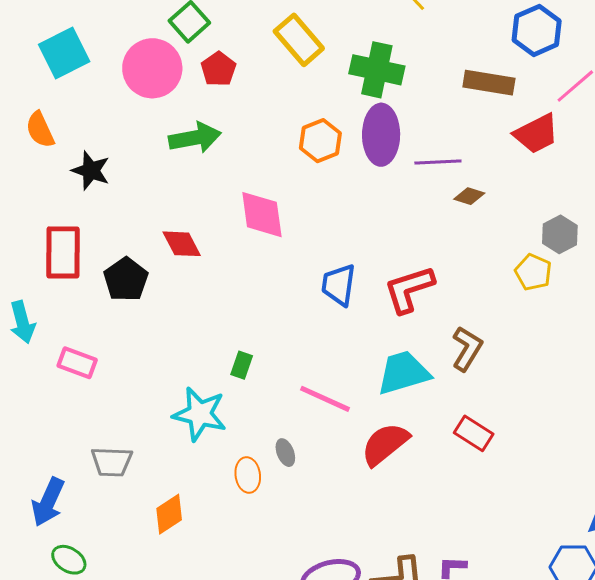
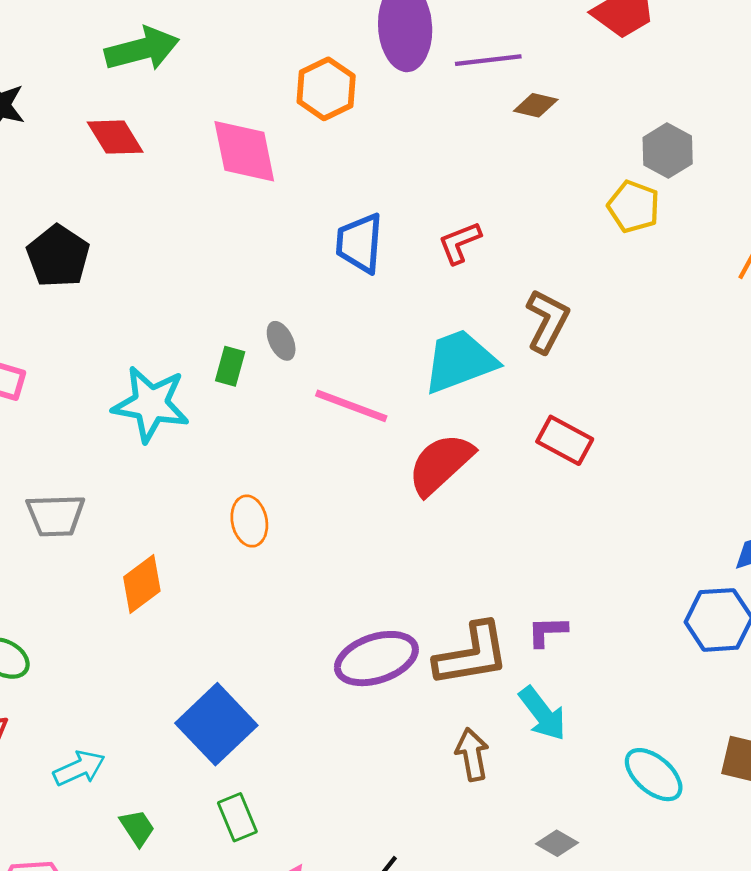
orange hexagon: (320, 141) -> (326, 89), moved
red diamond: (182, 244) -> (115, 137), moved
red L-shape: (409, 289) -> (460, 243), size x0.6
cyan star: (200, 414) -> (151, 404), moved
gray ellipse: (285, 453) -> (281, 341), moved

